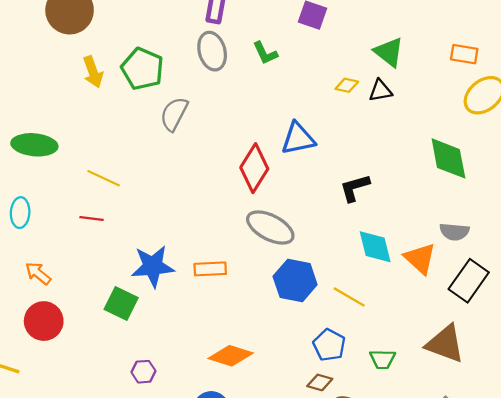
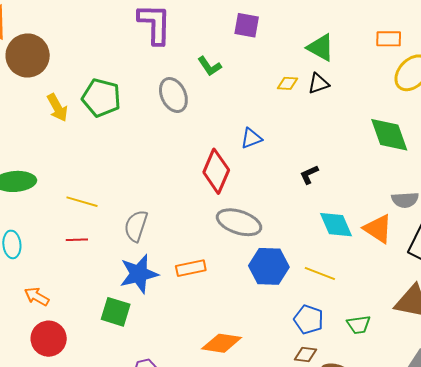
gray ellipse: (212, 51) -> (173, 95), moved
gray semicircle: (174, 114) -> (136, 226), moved
blue triangle: (298, 139) -> (251, 138), size x0.7
black L-shape: (355, 188) -> (309, 174), size x0.7

